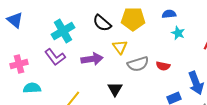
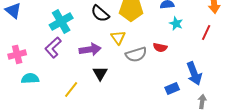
purple L-shape: (55, 57) -> (53, 47), turned 85
red semicircle: (163, 66) -> (160, 47), moved
black triangle: (115, 89) -> (100, 73), moved

